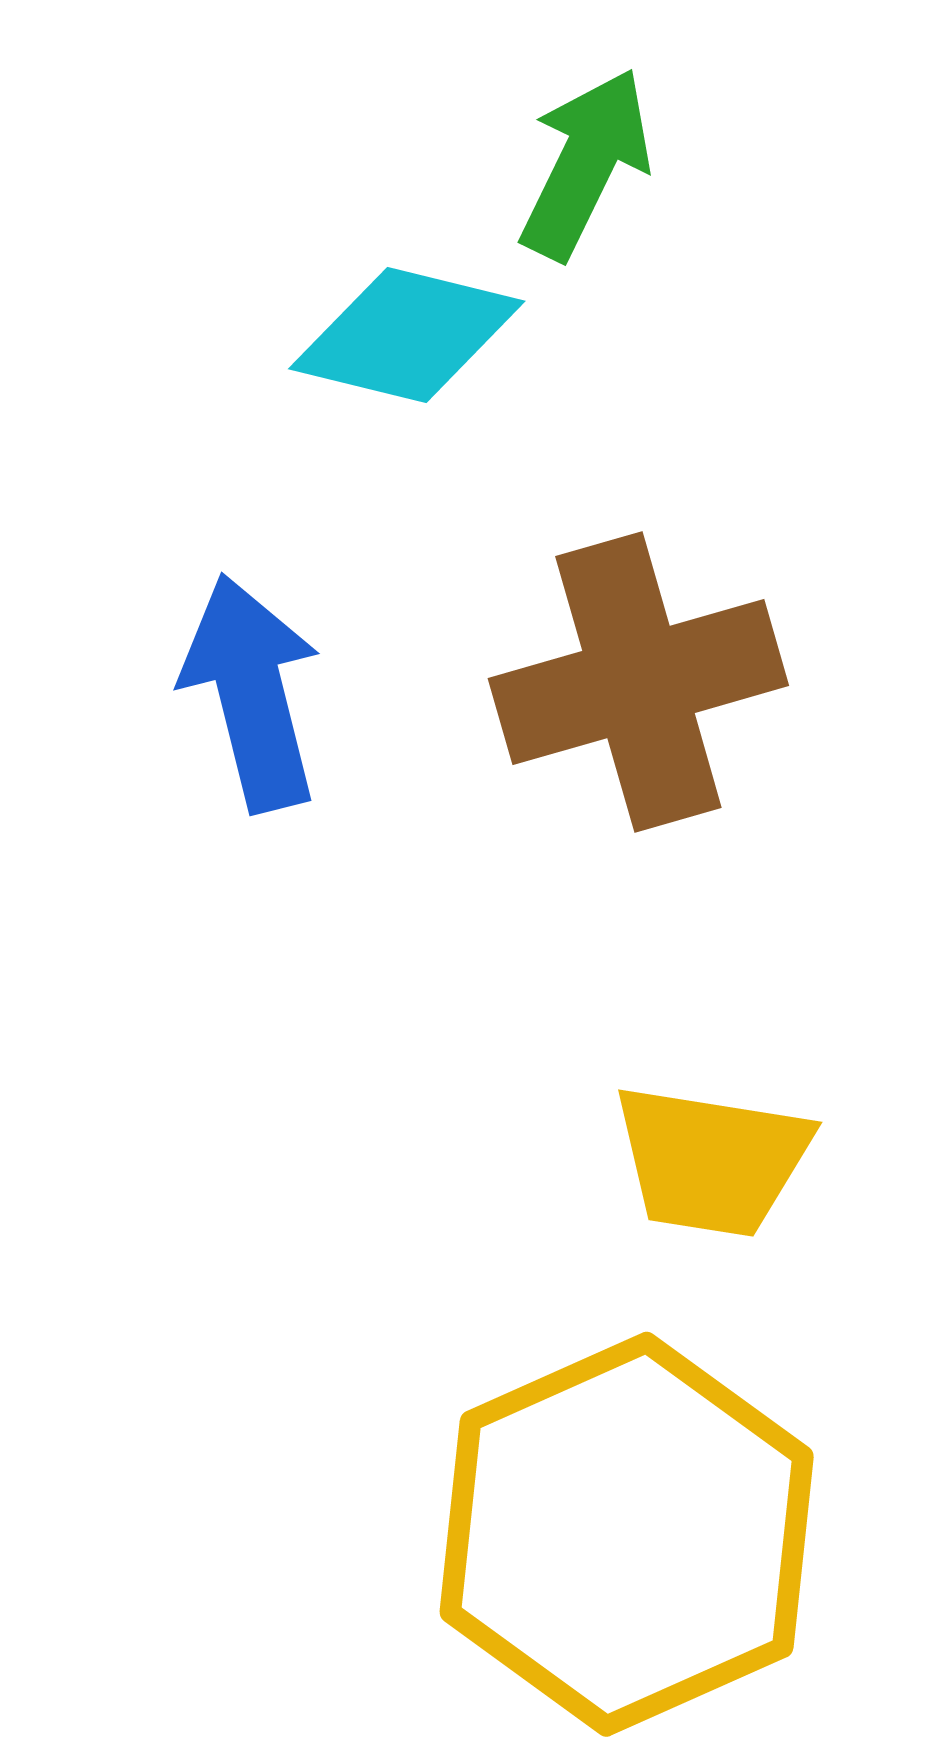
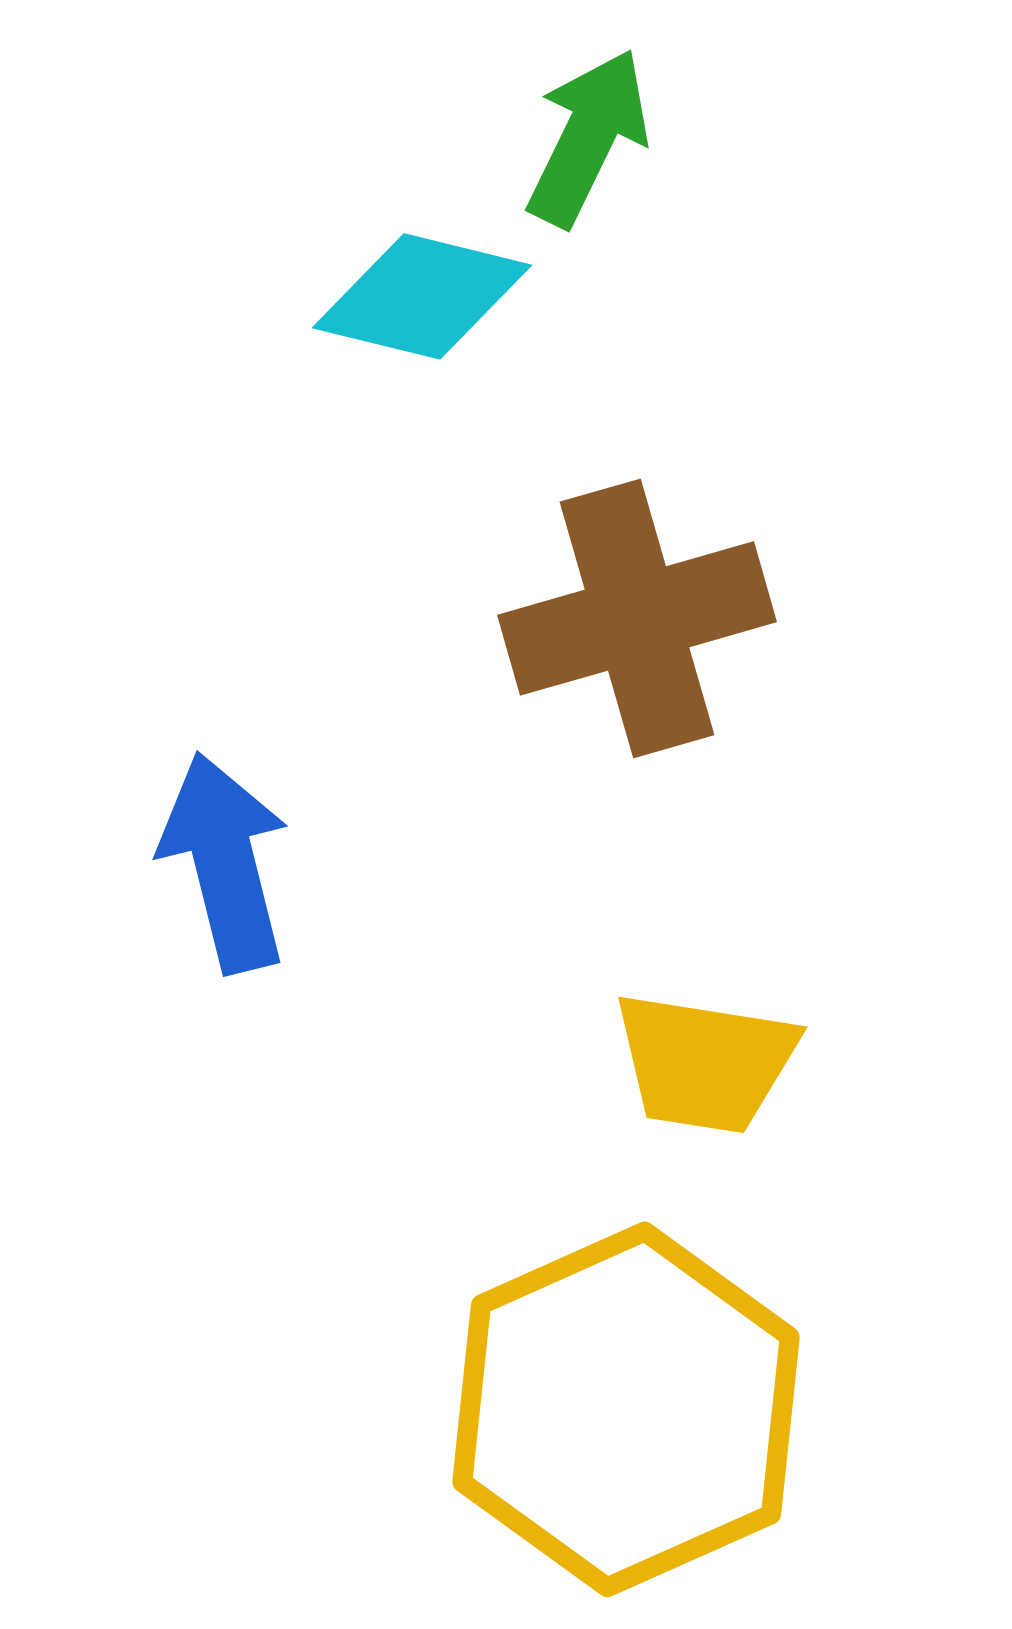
blue arrow: (252, 693) -> (225, 862), moved

